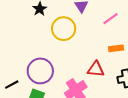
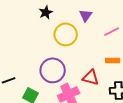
purple circle: (40, 71) -> (53, 70), moved

